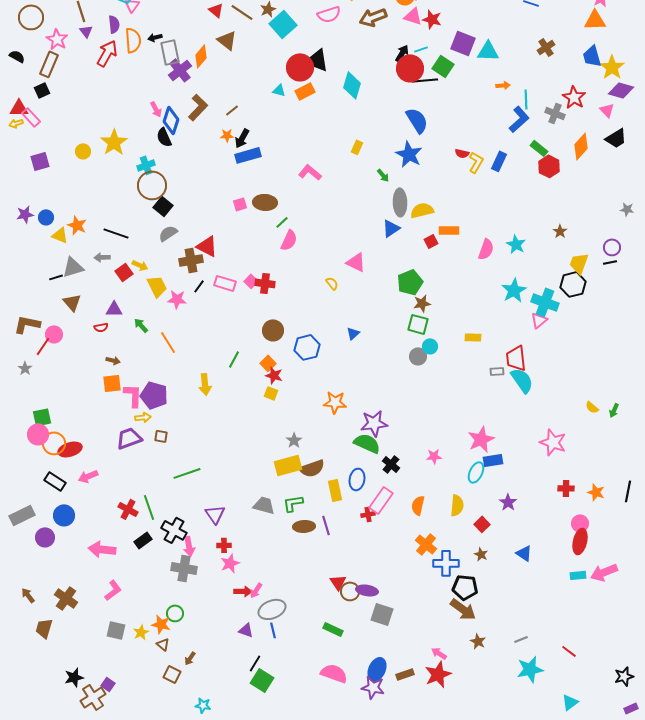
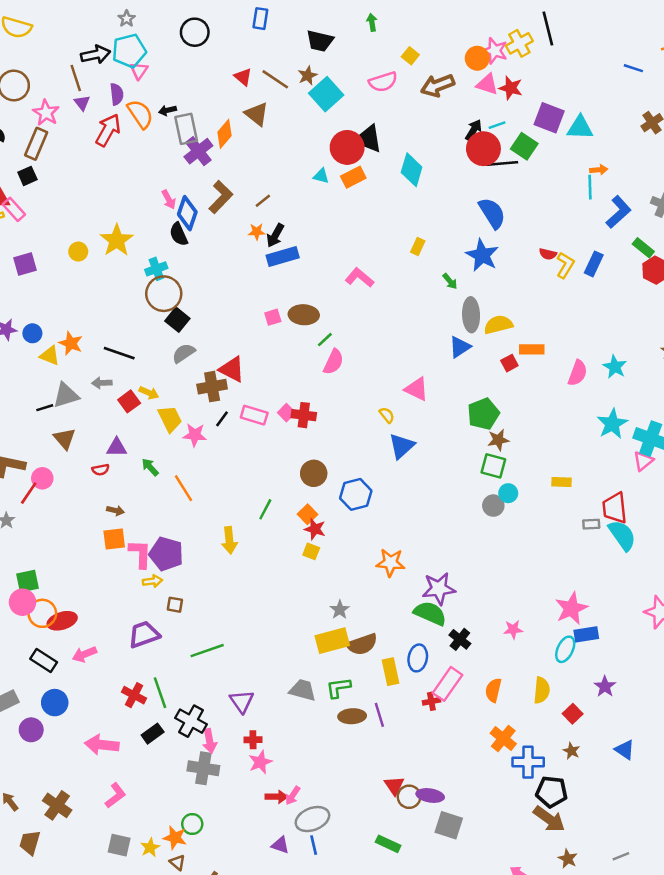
orange semicircle: (133, 40) -> (140, 114), turned -30
cyan line: (526, 99) -> (590, 187), moved
blue triangle: (353, 333) -> (402, 446), moved, size x1.6
purple trapezoid: (129, 438) -> (144, 634), moved

